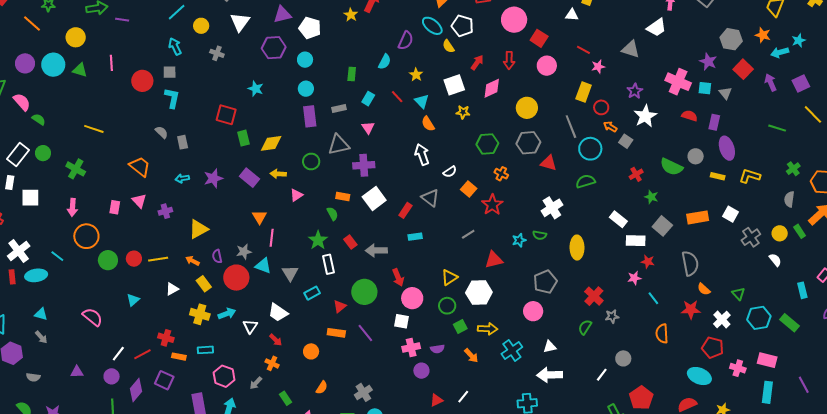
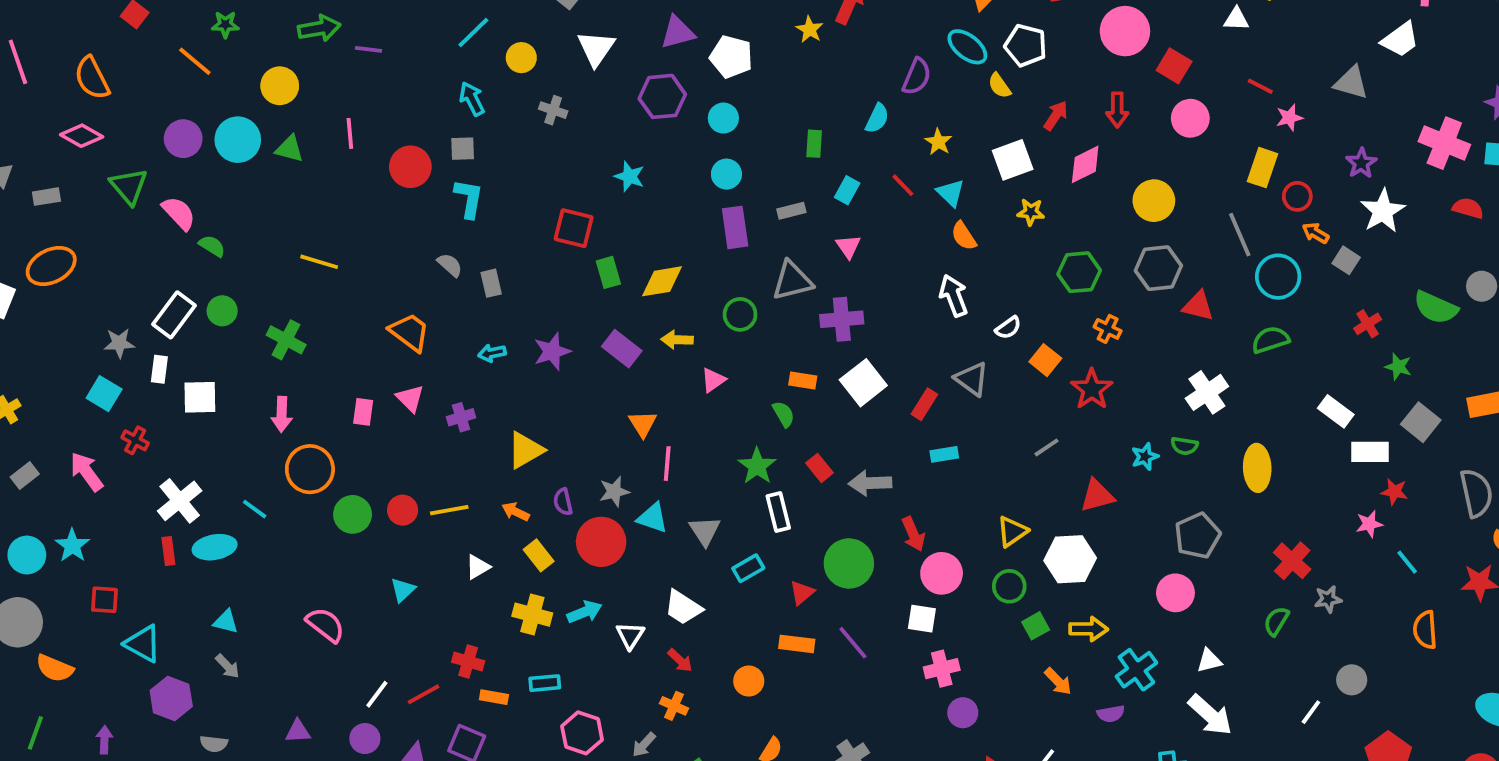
purple semicircle: (437, 349) -> (1111, 714), moved
white arrow: (550, 375) -> (1210, 715), turned -135

